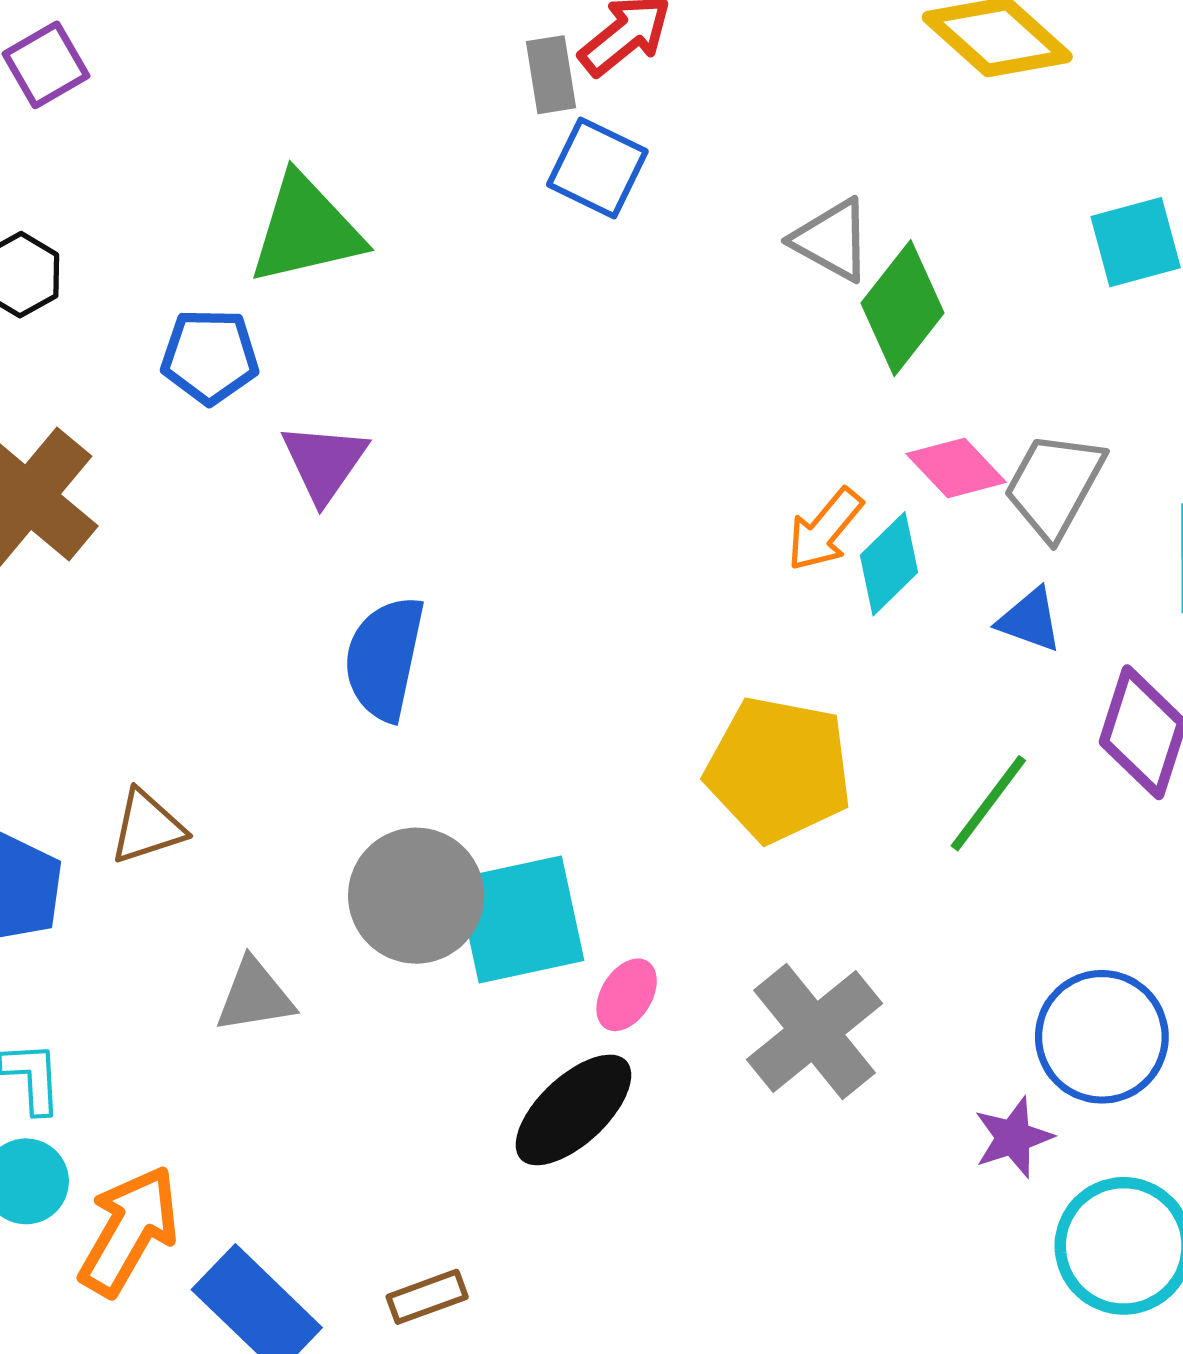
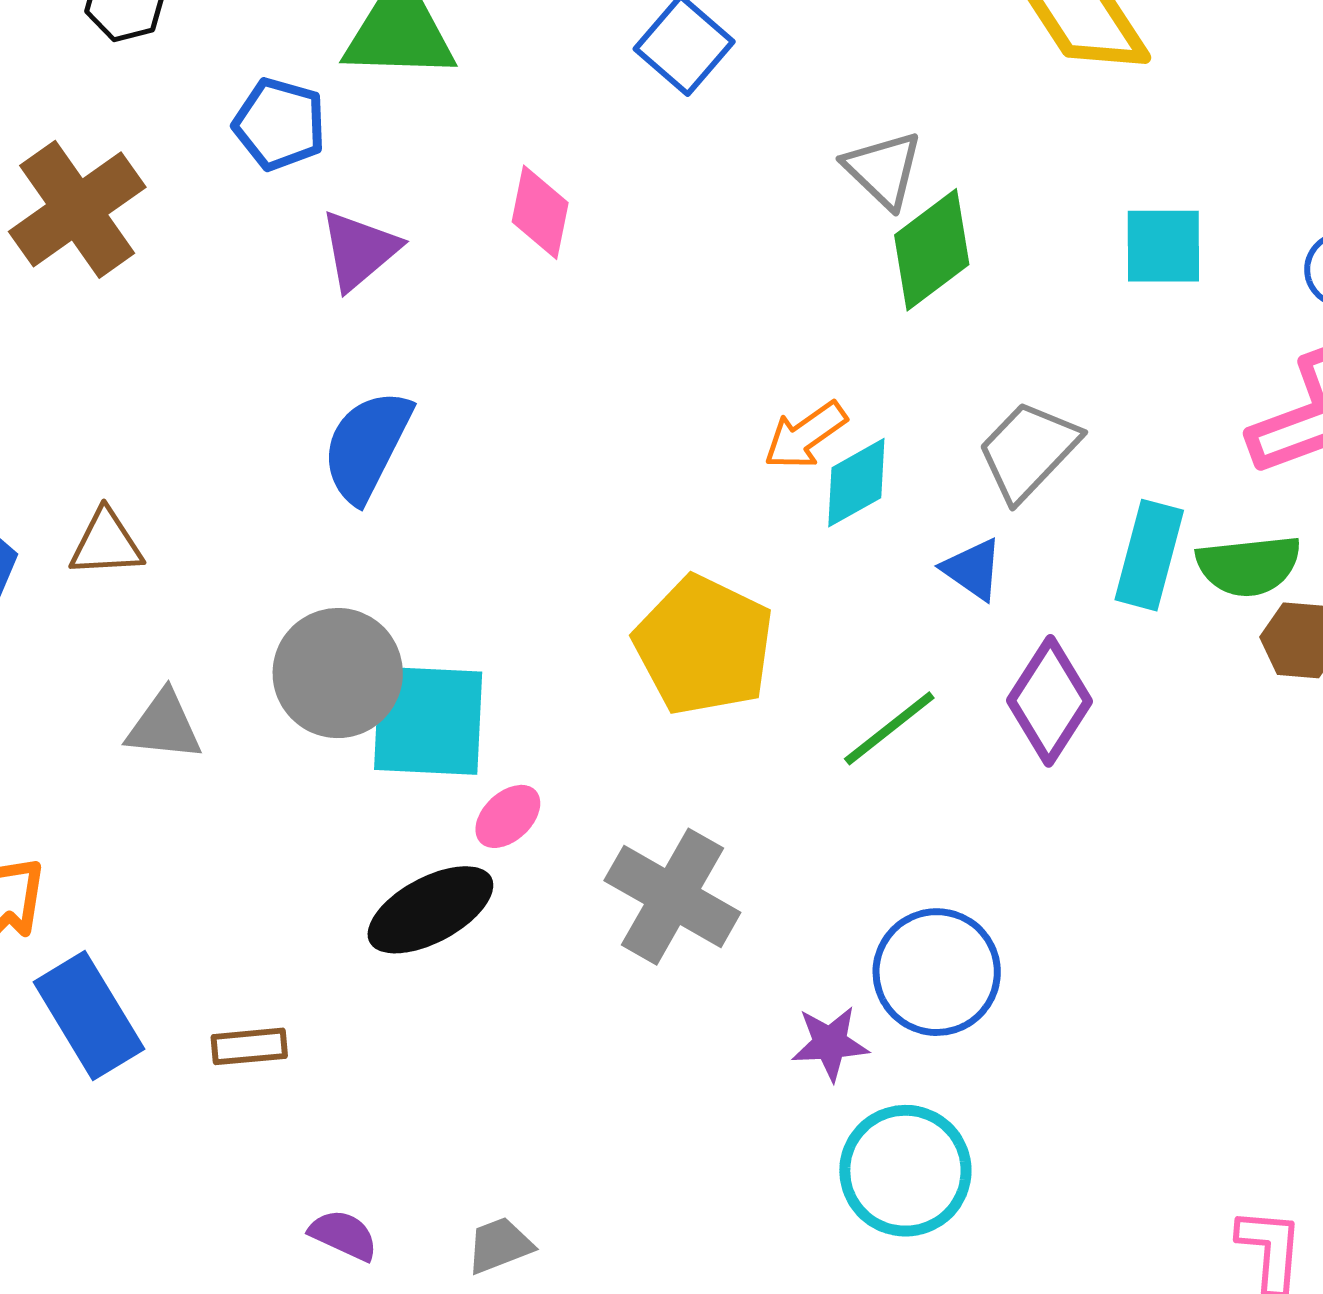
pink diamond: (956, 468) -> (540, 212), moved, turned 40
gray cross: (815, 1031) -> (672, 897), turned -36

